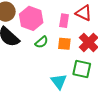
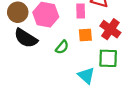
green semicircle: (41, 42) -> (62, 47), moved

